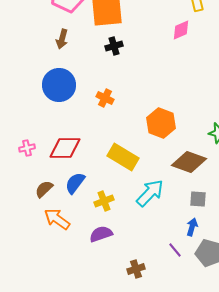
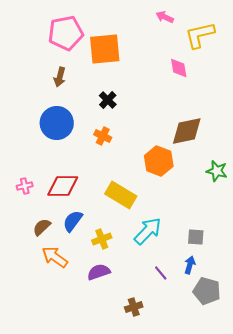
pink diamond: (181, 30) -> (179, 68), turned -75
black cross: (114, 46) -> (108, 100), moved, turned -30
brown diamond: (189, 162) -> (187, 131), moved, turned -32
purple line: (175, 250) -> (161, 273), moved

